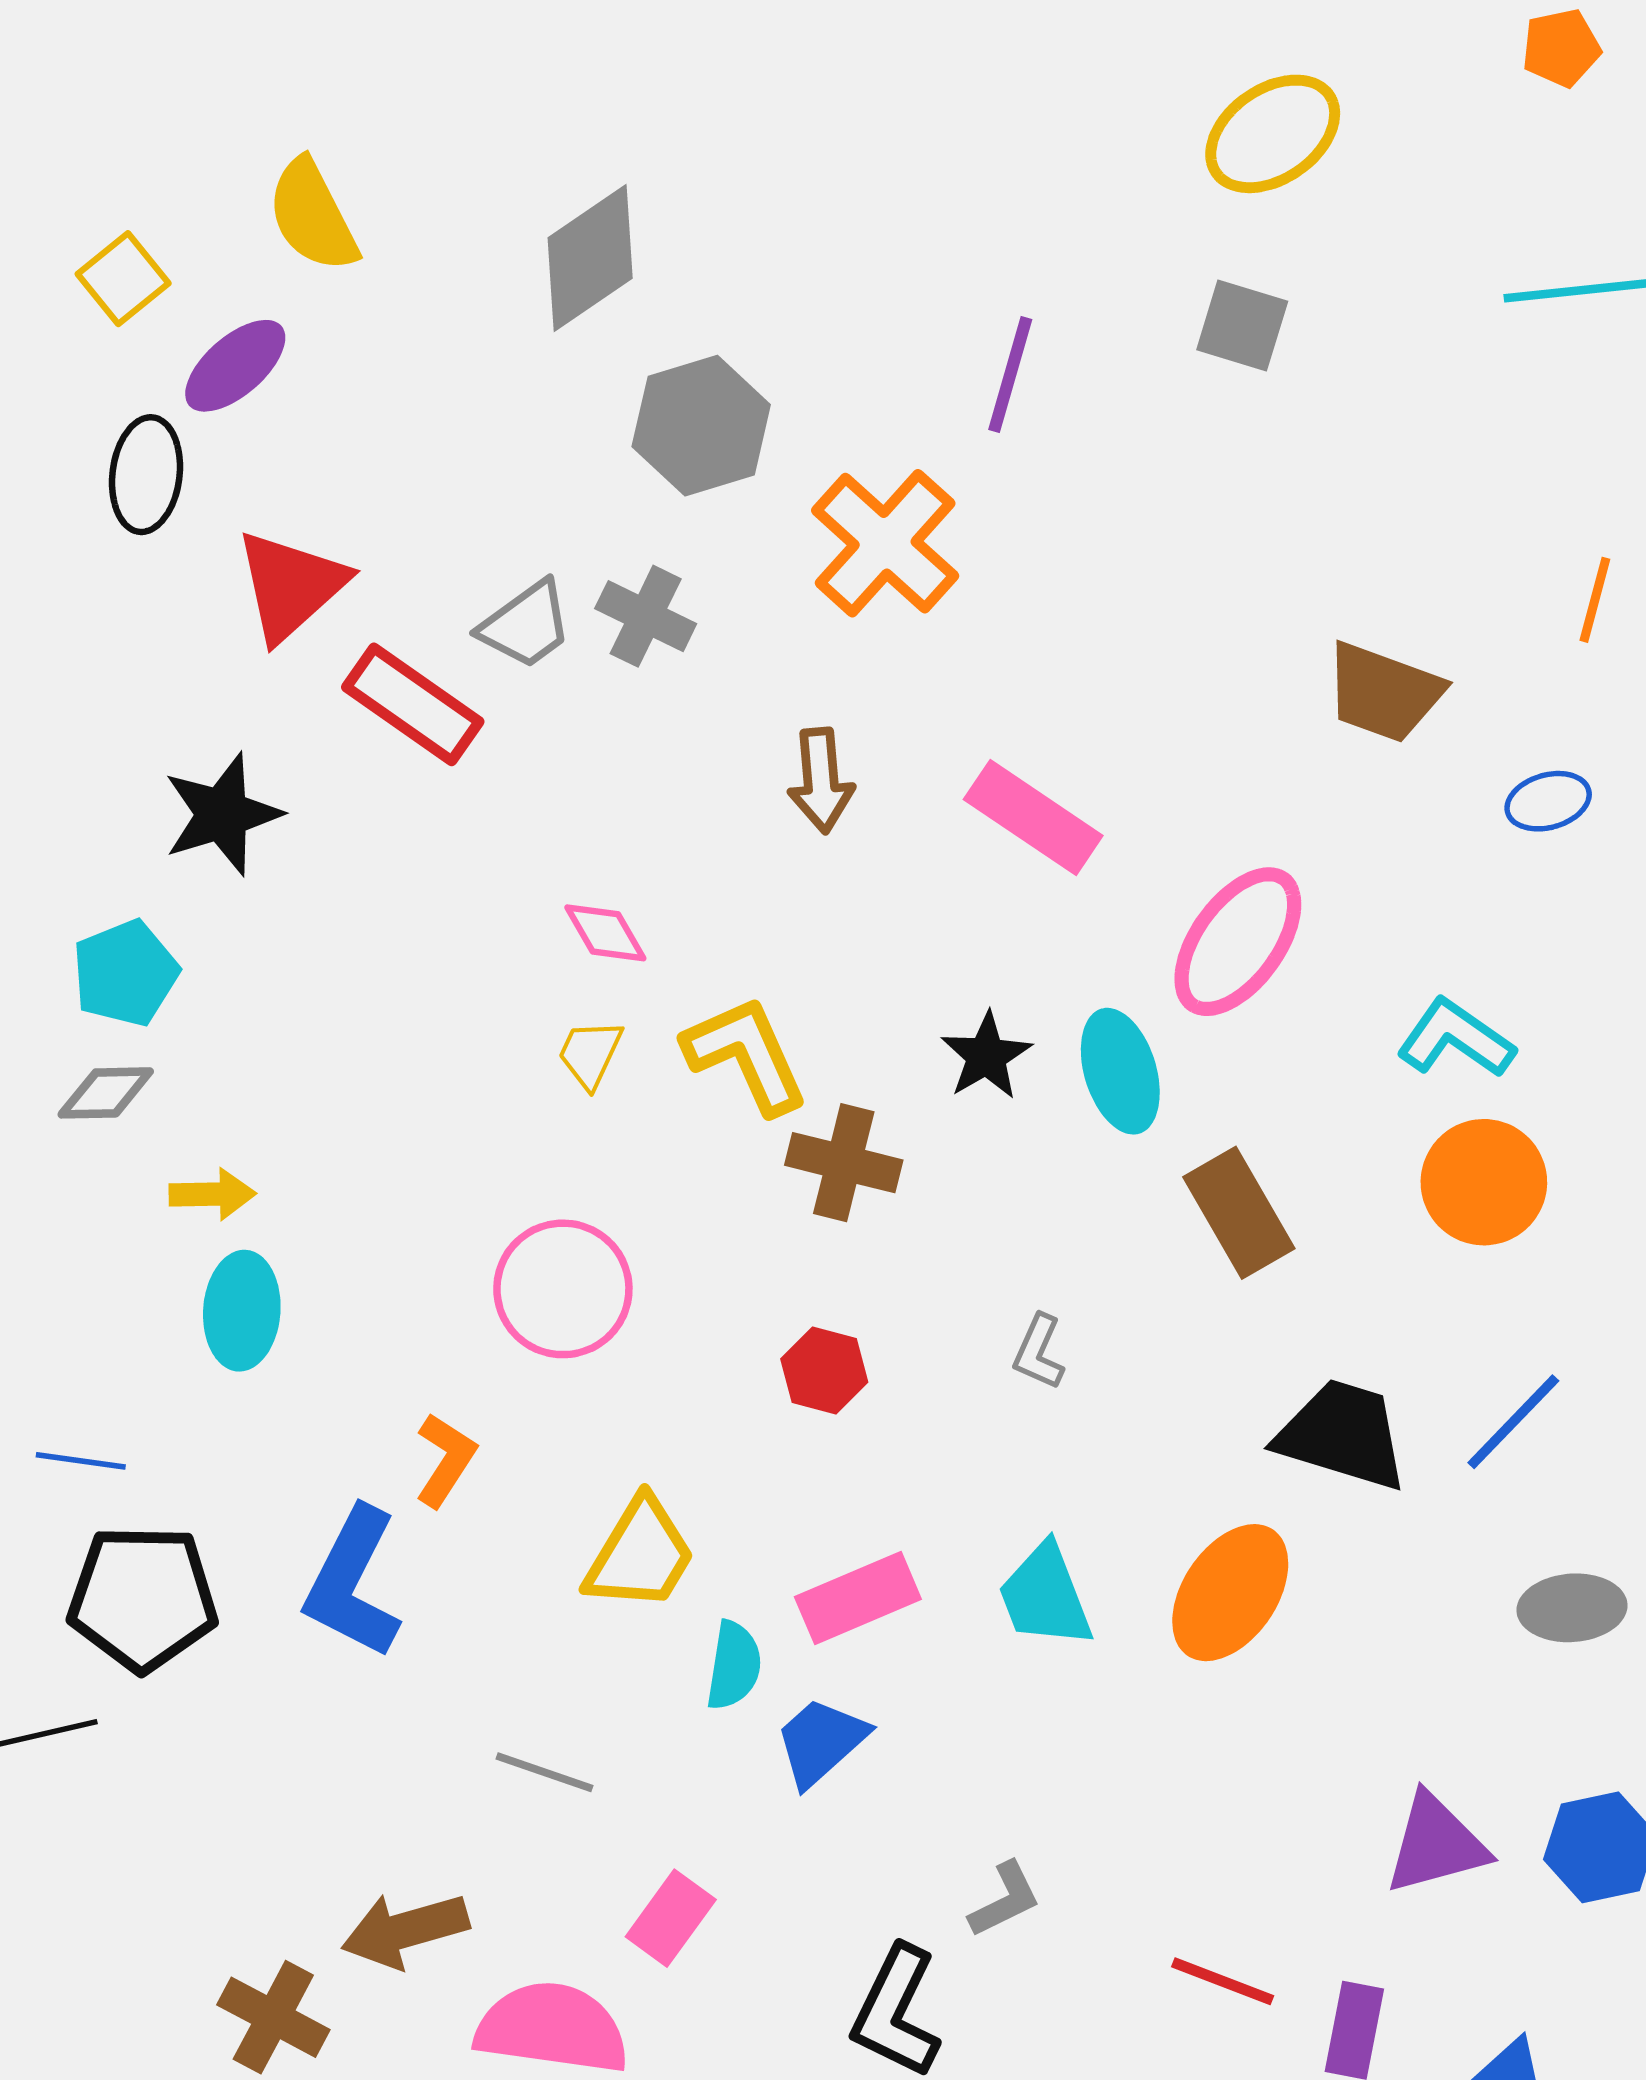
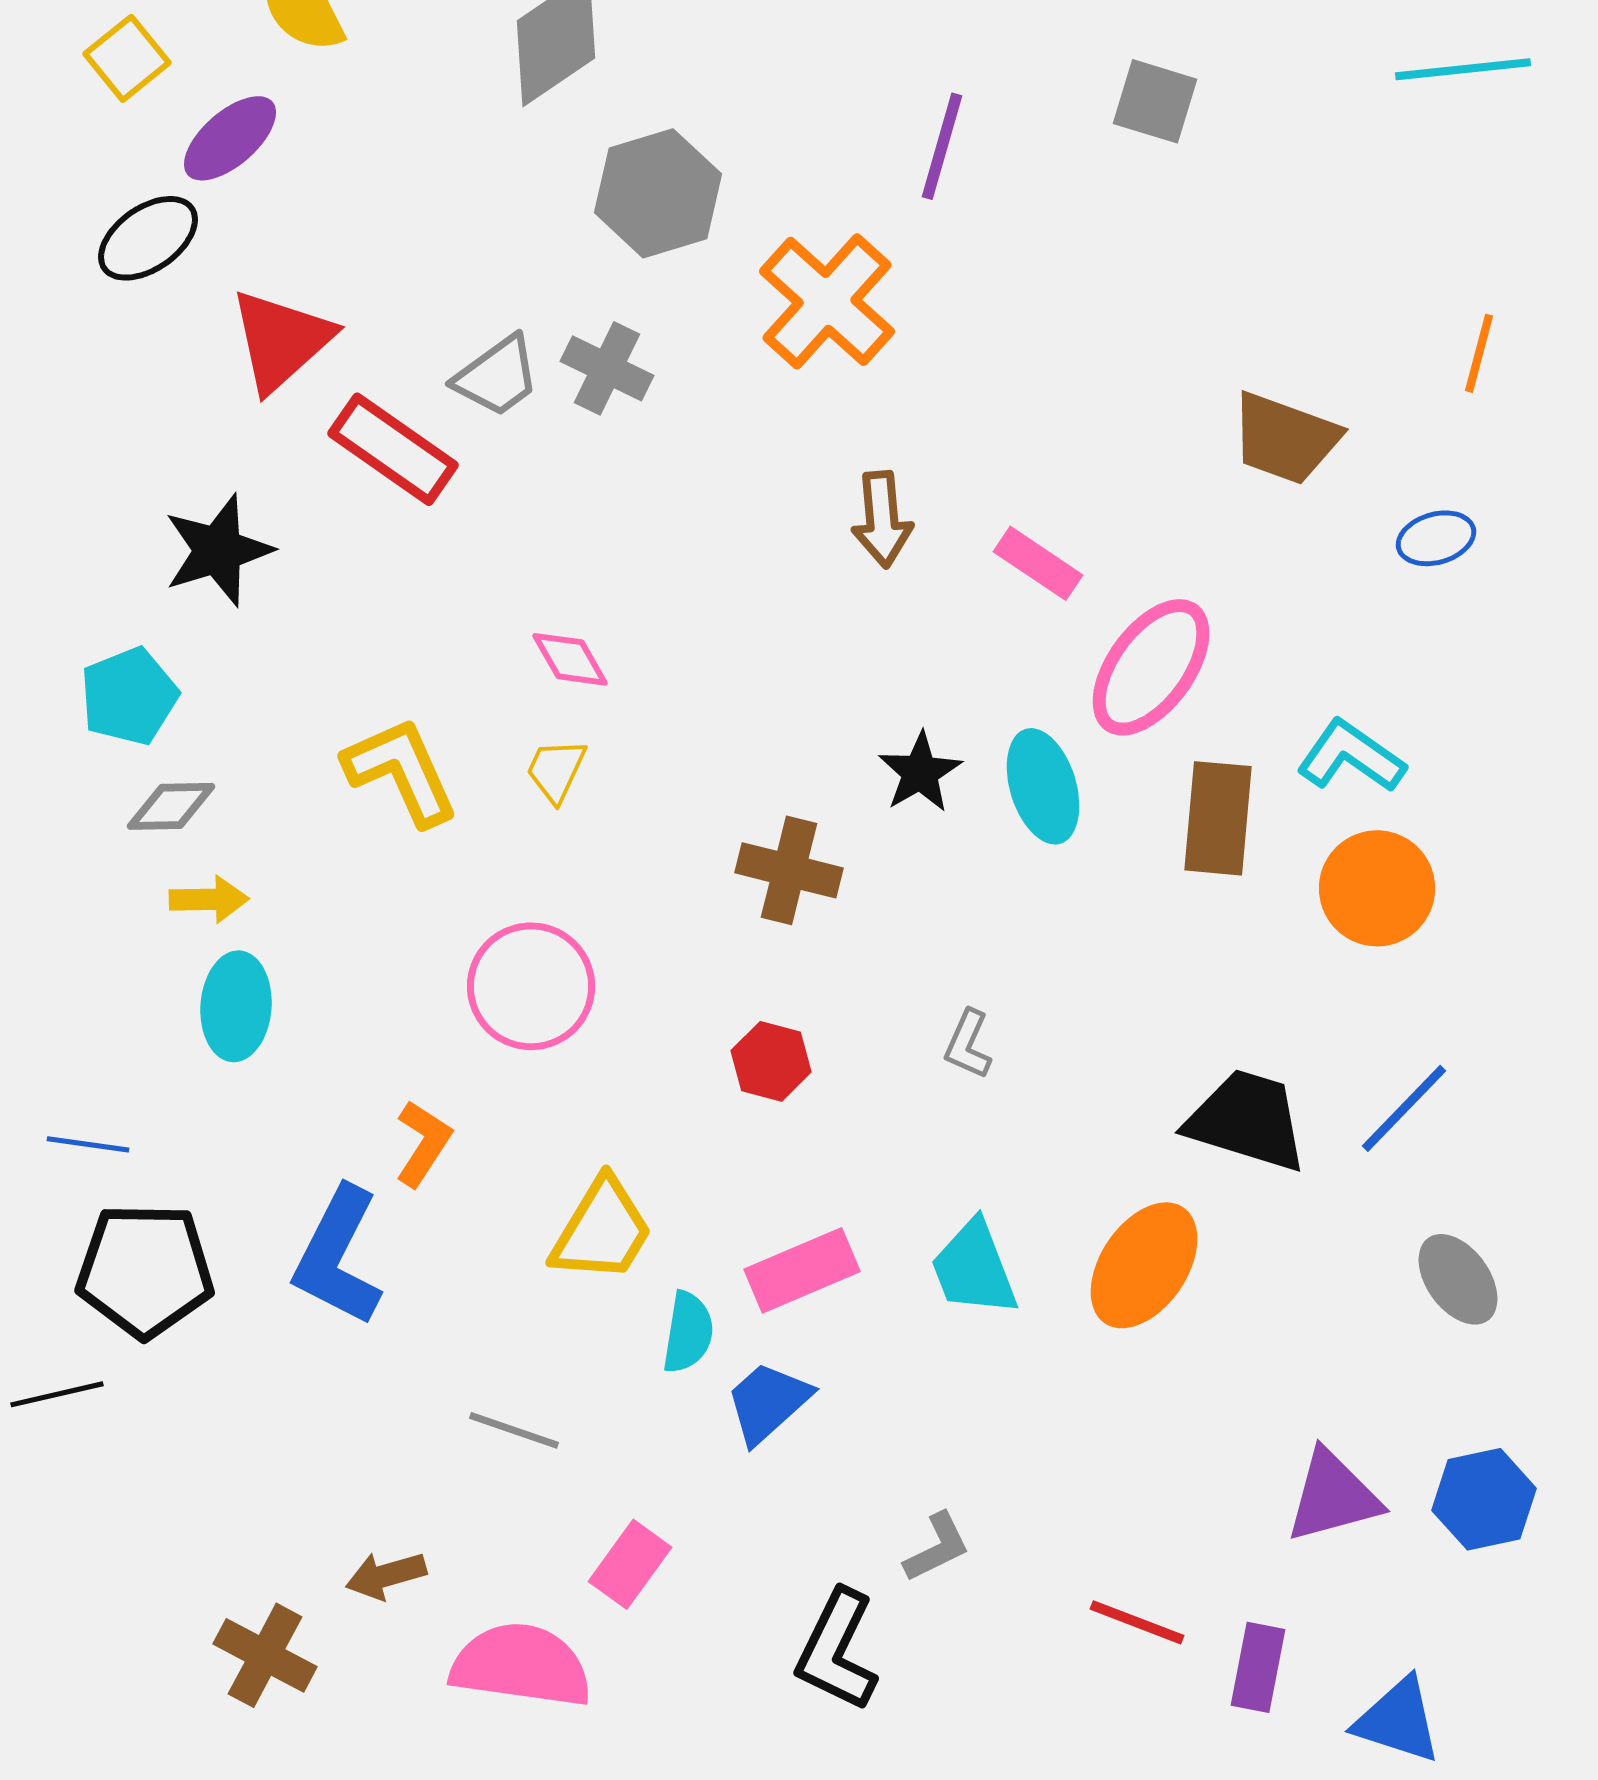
black ellipse: (146, 475) -> (148, 238), turned 48
brown arrow: (821, 781) -> (882, 519), moved
pink rectangle: (1033, 818) -> (1038, 563), moved, size x0.7
yellow L-shape: (746, 1055) -> (401, 771), moved
gray diamond: (106, 1093) -> (171, 806), moved
brown rectangle: (1239, 1213) -> (1218, 818), moved, turned 35
gray ellipse: (1572, 1608) -> (1458, 1279), turned 58
brown arrow: (405, 1930) -> (386, 1575), size x0.7

